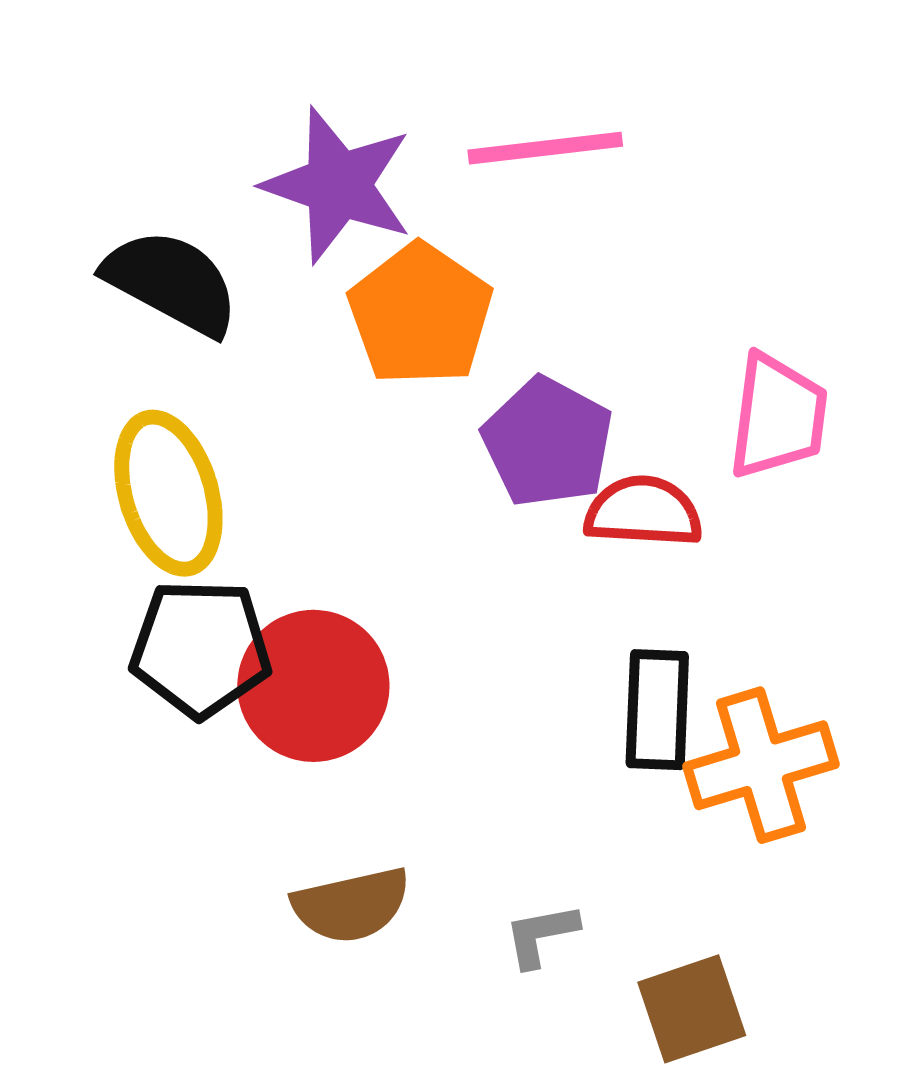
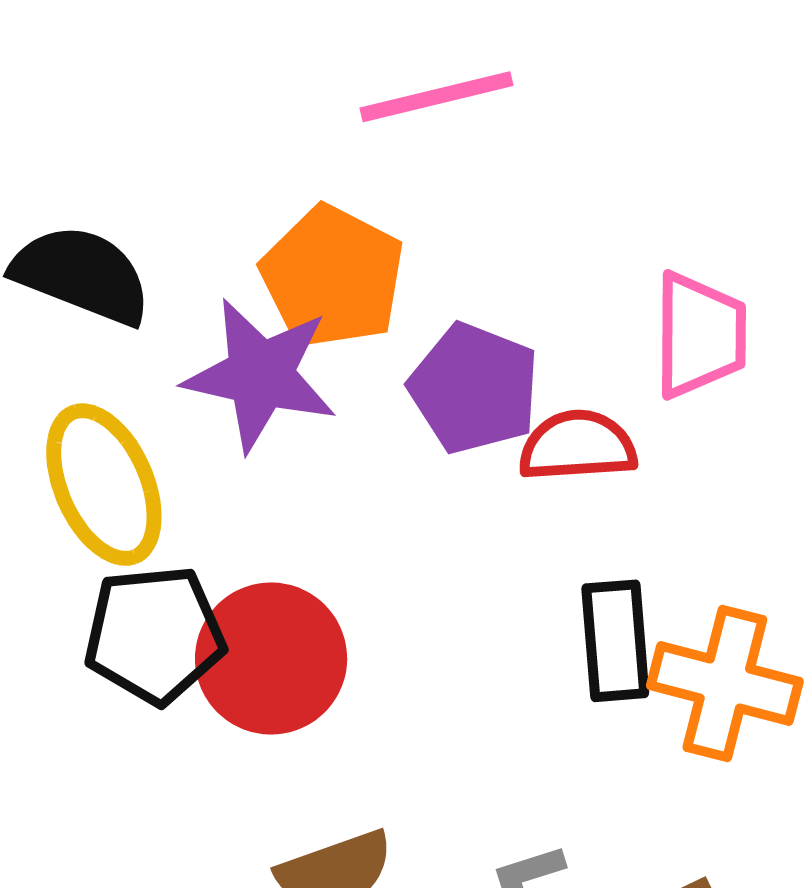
purple star: (338, 185) -> (260, 375), moved
orange cross: (761, 765) -> (725, 684), turned 38

